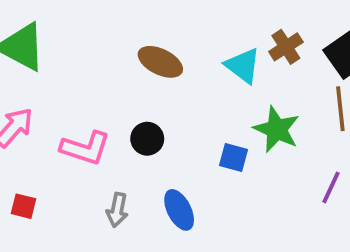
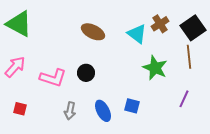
blue square: (233, 157) -> (132, 106), moved

